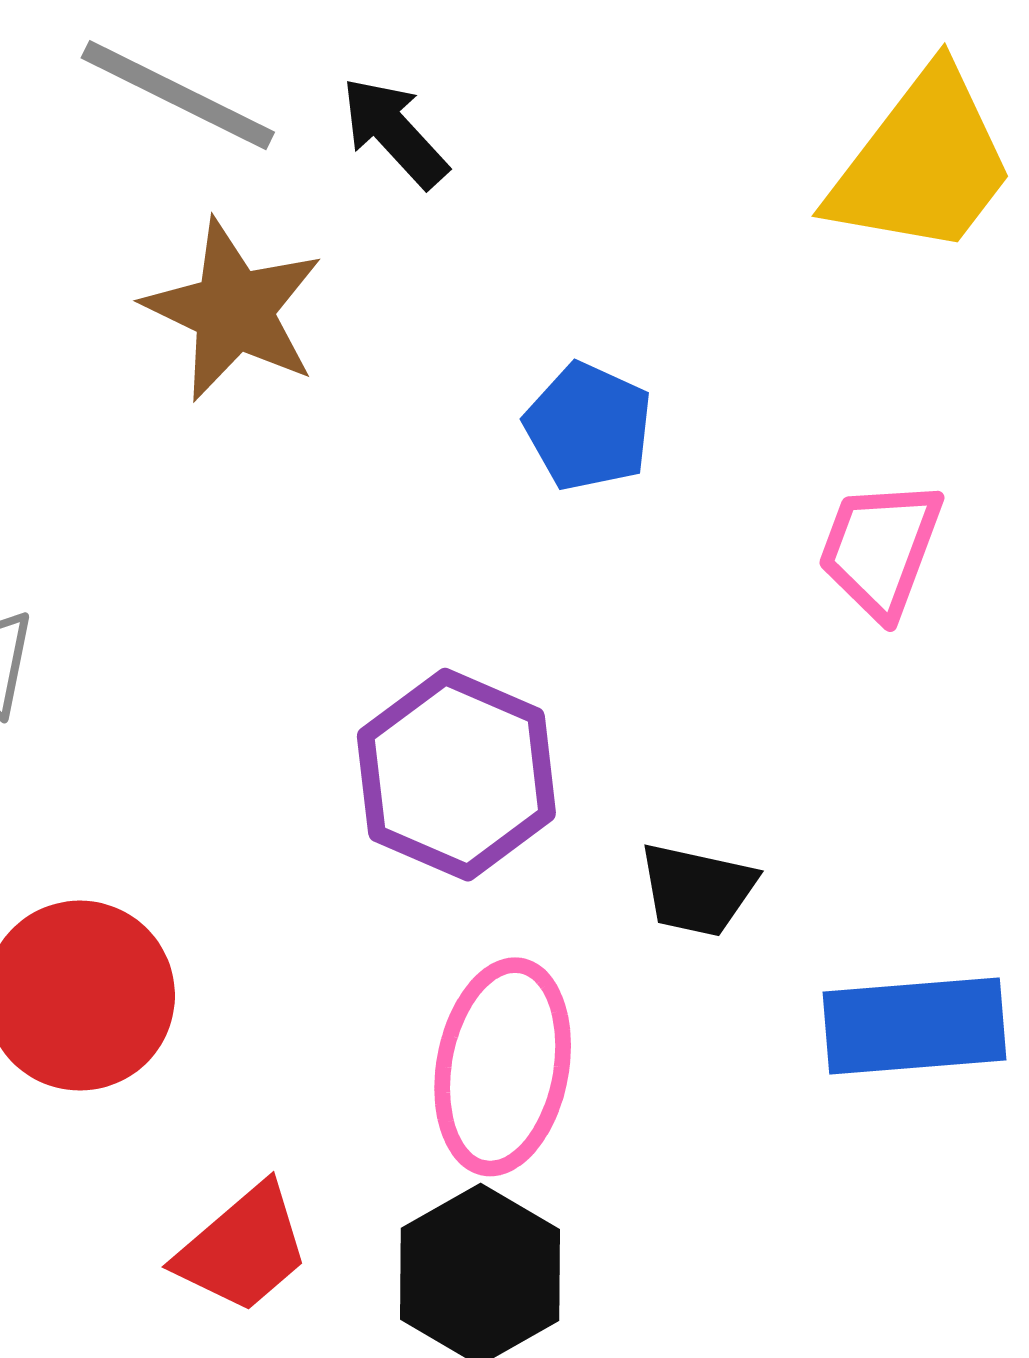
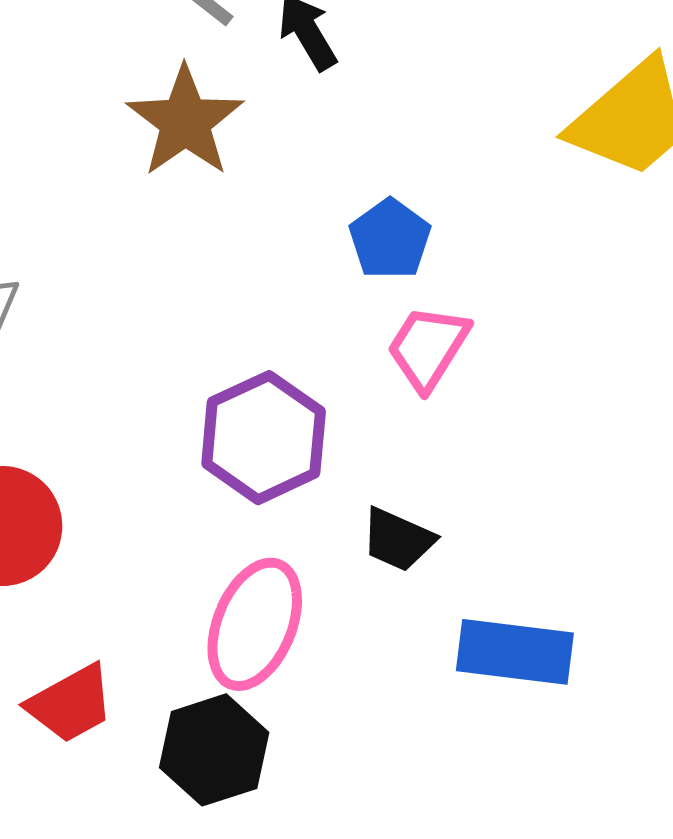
pink trapezoid: (880, 549) -> (428, 348), moved

